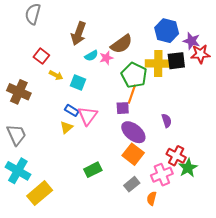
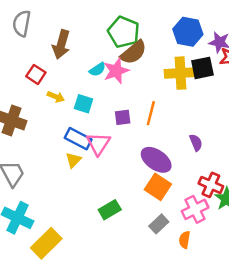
brown arrow: (79, 34) -> (61, 44), moved
pink star: (106, 58) -> (116, 71), size x1.5
green pentagon: (134, 75) -> (124, 32), moved
purple square: (123, 108) -> (123, 117), moved
blue rectangle: (72, 110) -> (78, 139), size x1.5

